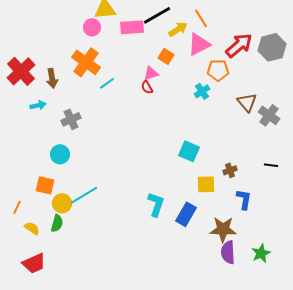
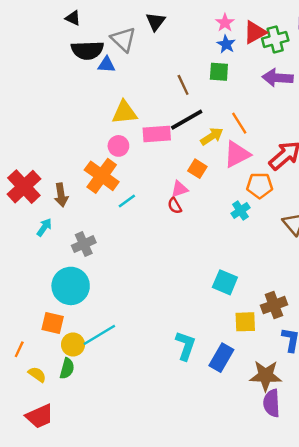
pink circle: (92, 27) -> (118, 146), moved
cyan arrow: (38, 105) -> (44, 227), turned -42
cyan circle: (60, 154) -> (71, 286), size x1.6
brown cross: (230, 170) -> (274, 305), size x1.5

